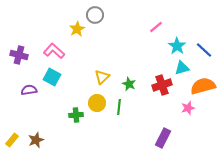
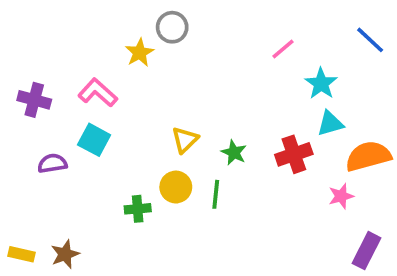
blue line: (204, 50) -> (370, 40), moved
purple rectangle: (163, 138) -> (366, 251), moved
yellow rectangle: (12, 140) -> (21, 254), turned 64

